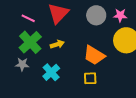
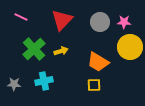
pink line: (28, 18) -> (21, 17), moved
gray star: (22, 64) -> (14, 84), moved
cyan cross: (51, 72) -> (44, 81), moved, turned 30

